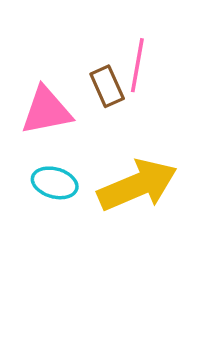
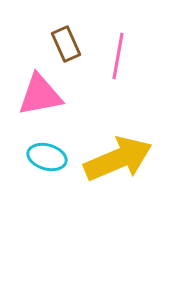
brown rectangle: (107, 86) -> (66, 44), moved

